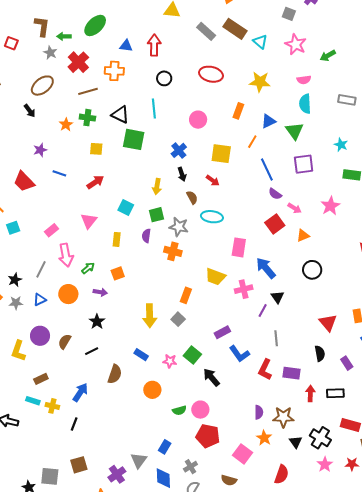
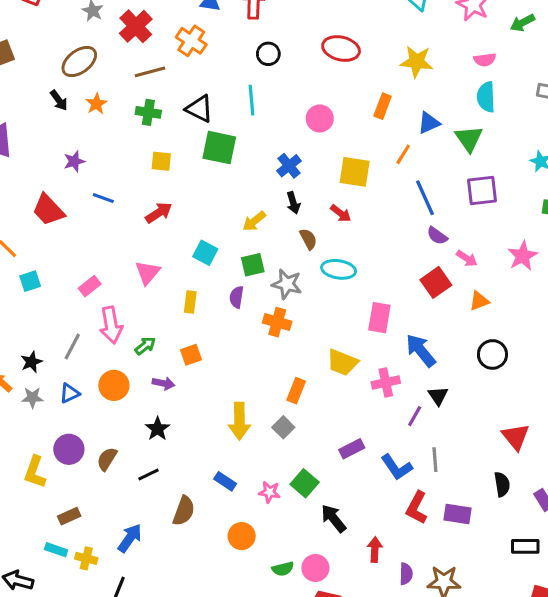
orange cross: (114, 71) -> (191, 41), turned 30
orange star: (66, 125) -> (96, 104), moved
yellow arrow: (157, 187) -> (254, 221), turned 42
blue L-shape: (239, 354) -> (397, 467), moved
red arrow: (310, 393) -> (375, 550), moved

